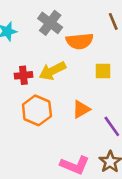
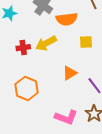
orange hexagon: (37, 110) -> (26, 88), moved

